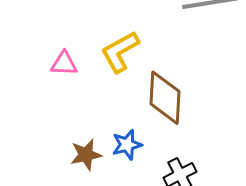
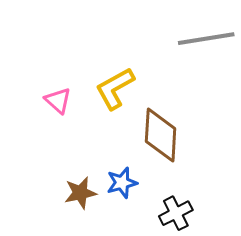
pink triangle: (64, 64) -> (58, 100), turned 40

